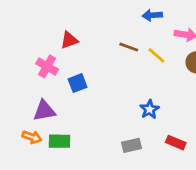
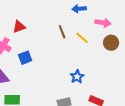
brown line: (129, 47) -> (62, 32), turned 48

